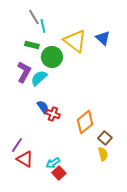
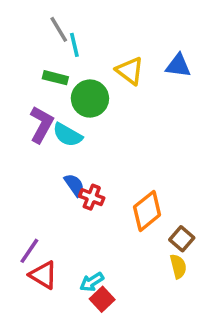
blue triangle: (103, 38) -> (178, 66), turned -35
yellow triangle: (75, 41) -> (130, 71), size x0.7
cyan semicircle: (39, 78) -> (67, 135), turned -108

